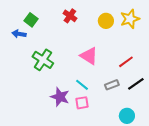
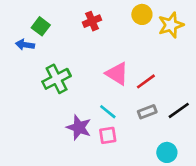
red cross: (70, 16) -> (92, 21), turned 32
yellow circle: (106, 21) -> (142, 14), moved
green cross: (43, 60) -> (57, 79), turned 30
red line: (126, 62) -> (146, 81), moved

